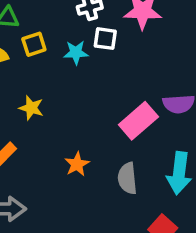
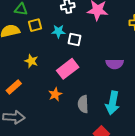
white square: (105, 39) -> (74, 39), moved
pink rectangle: (138, 121) -> (68, 69), moved

